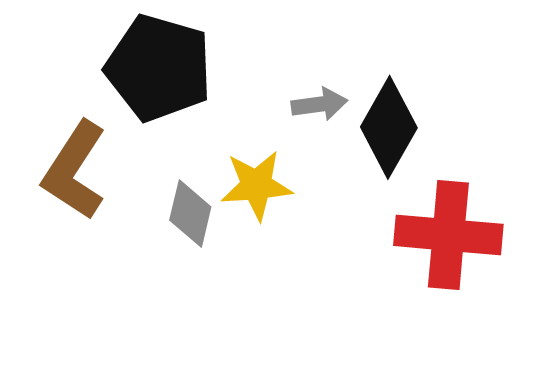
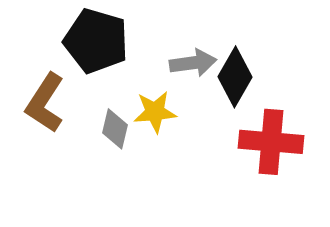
gray arrow: (319, 104) -> (193, 63), size x1.4

